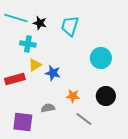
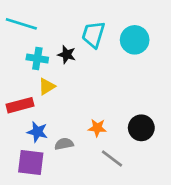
black star: (40, 23) -> (67, 55), moved
cyan circle: (101, 58) -> (135, 40), moved
blue star: (53, 73) -> (37, 132), moved

